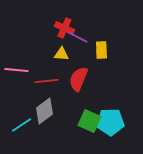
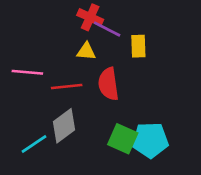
red semicircle: (78, 79) -> (108, 84), turned -30

